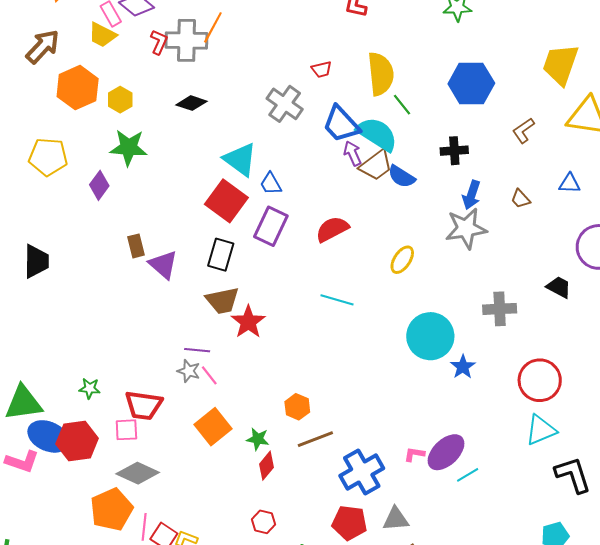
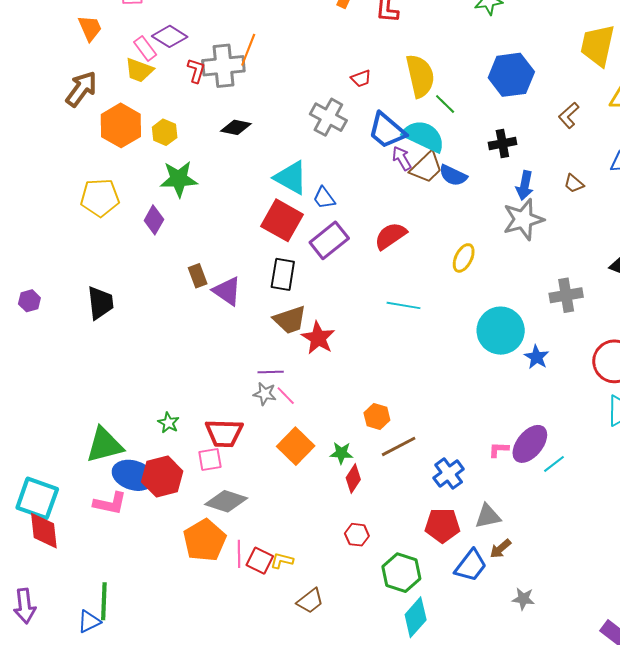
purple rectangle: (271, 226) -> (329, 240), turned 33
green star: (90, 388) -> (168, 423), turned 30
blue cross: (362, 472) -> (449, 474), size x0.7

